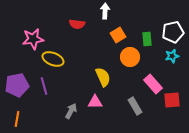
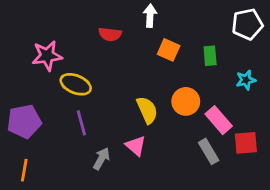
white pentagon: (173, 32) -> (247, 24), moved
orange square: (118, 35) -> (169, 50), turned -35
orange circle: (130, 57) -> (186, 101), moved
purple line: (44, 86) -> (81, 123), moved
pink triangle: (95, 102) -> (136, 146), turned 42
gray rectangle: (135, 106) -> (209, 151), moved

